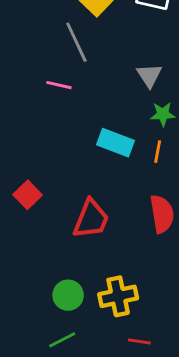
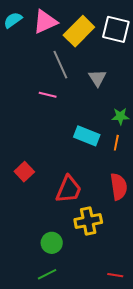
gray triangle: (149, 75) -> (97, 78), moved
yellow cross: (118, 296) -> (88, 221), moved
red line: (139, 341) -> (115, 275), moved

